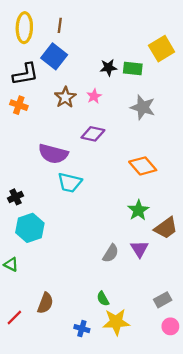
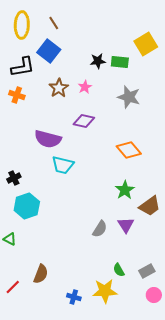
brown line: (60, 25) -> (54, 23), turned -40
green semicircle: (103, 299) -> (119, 270), moved

